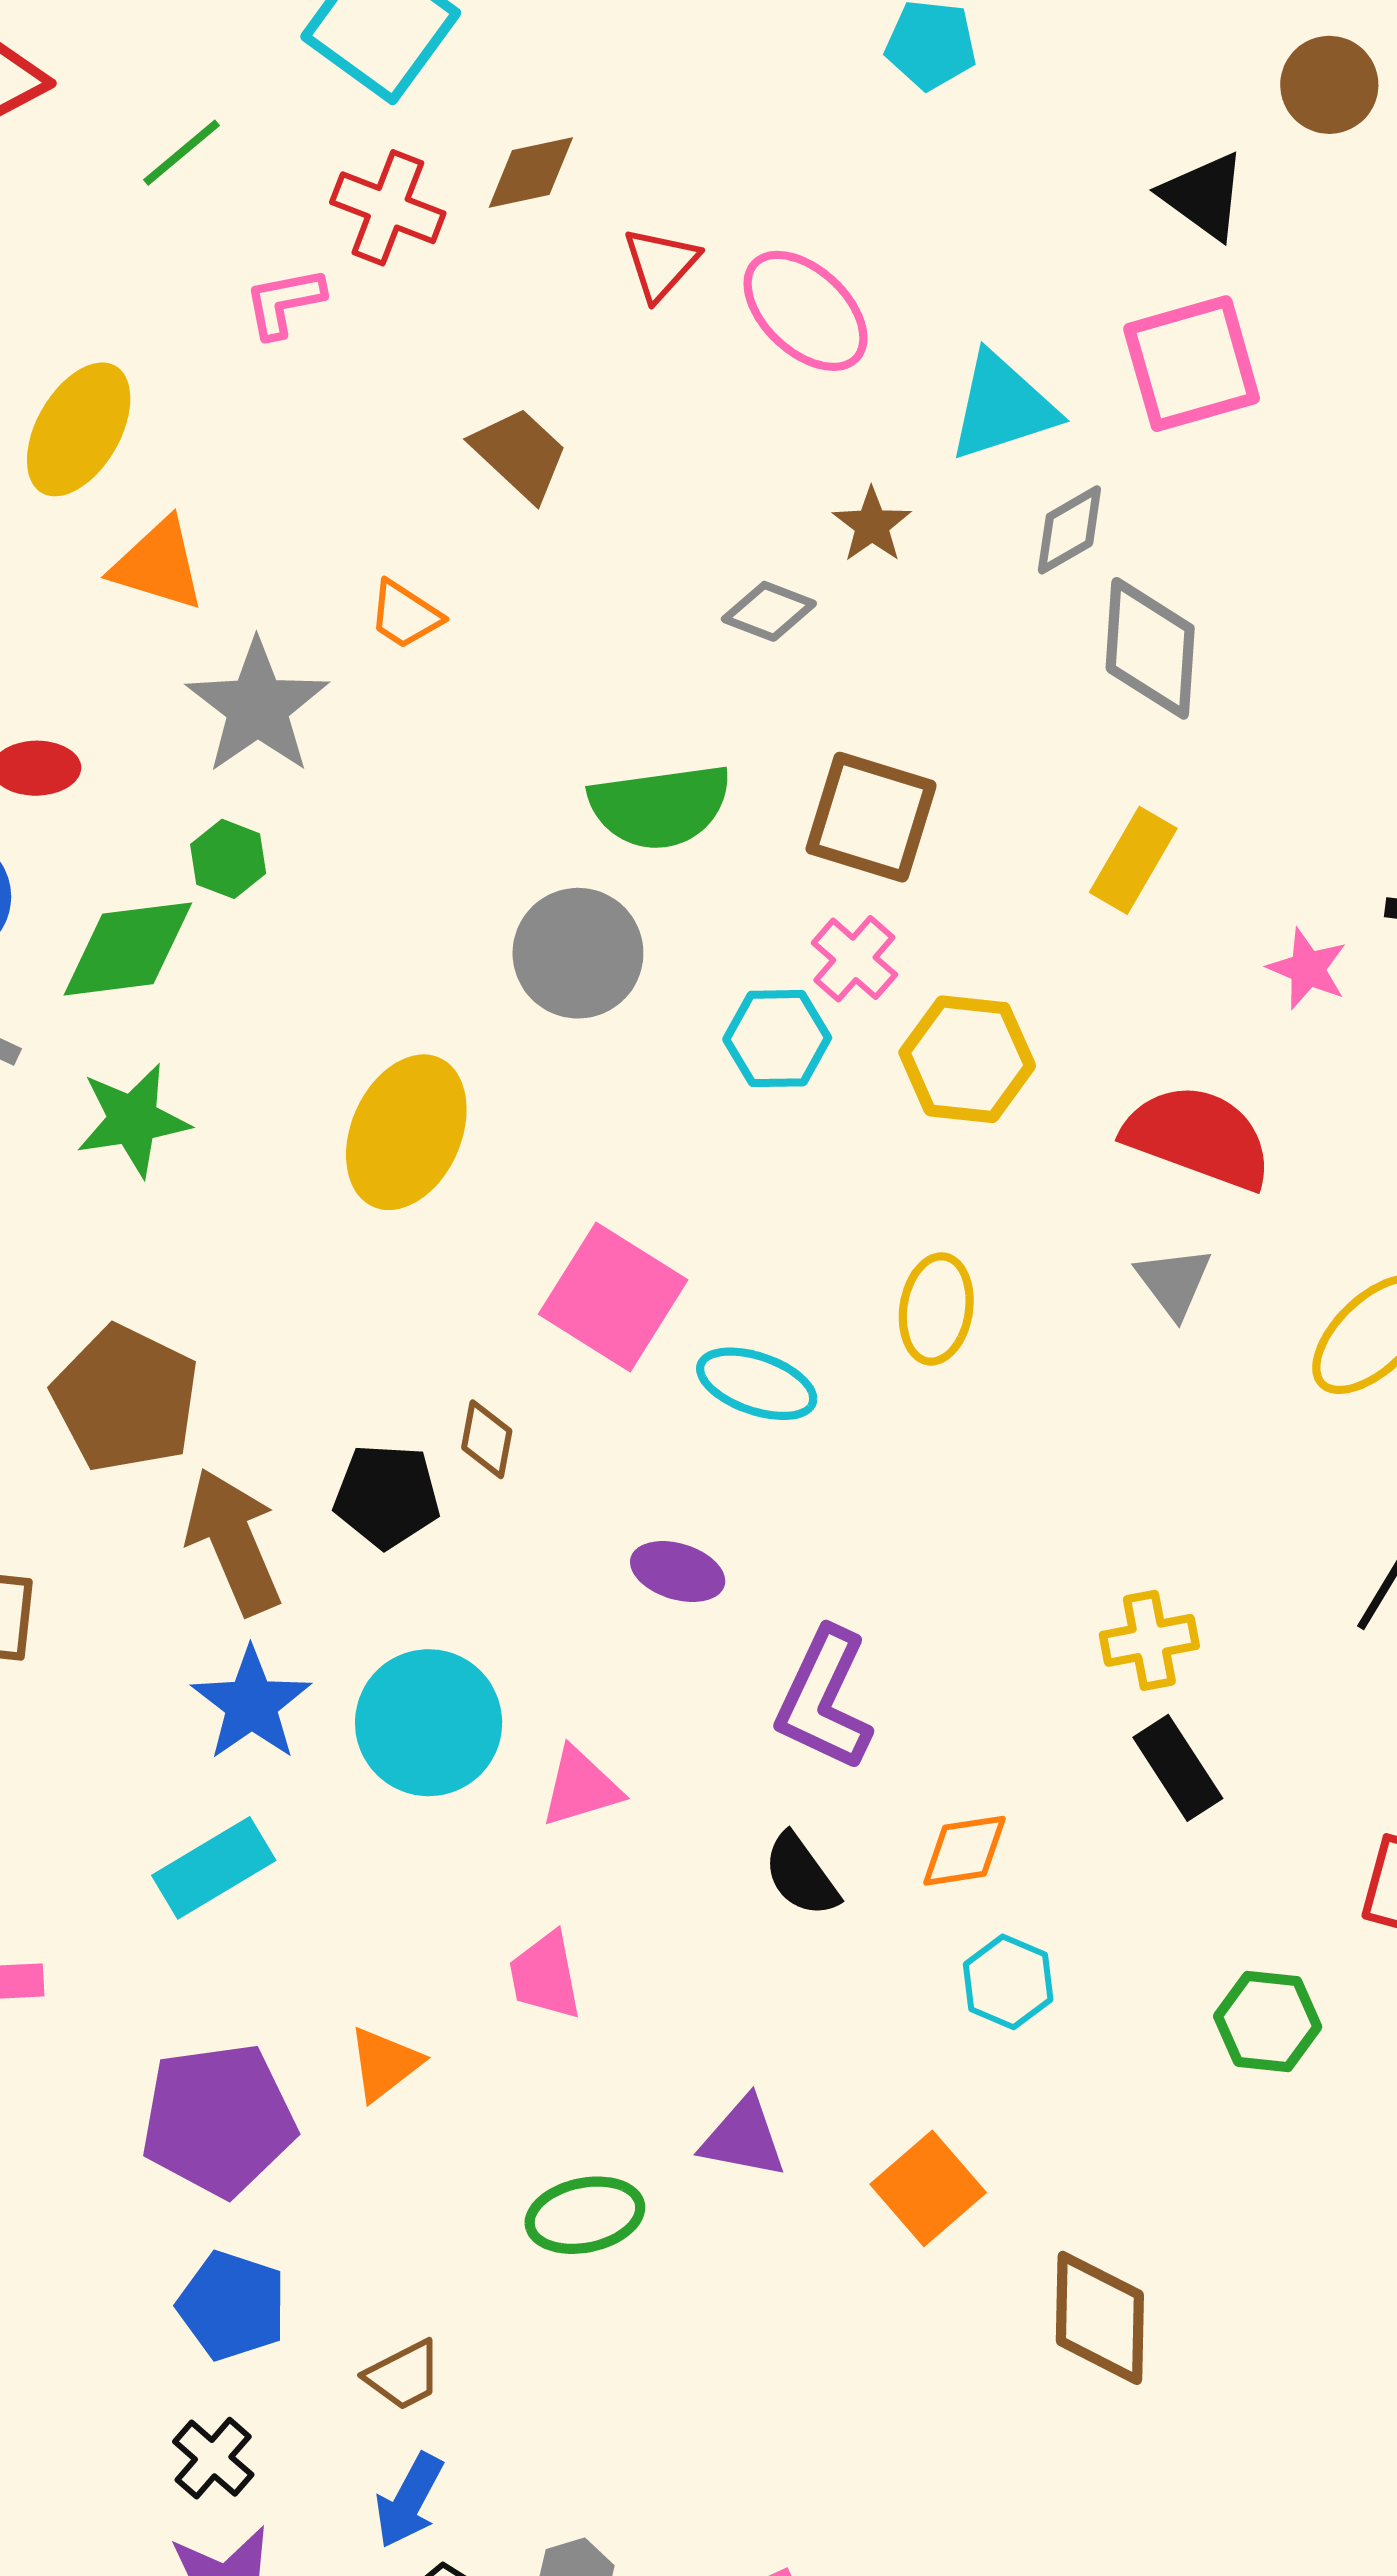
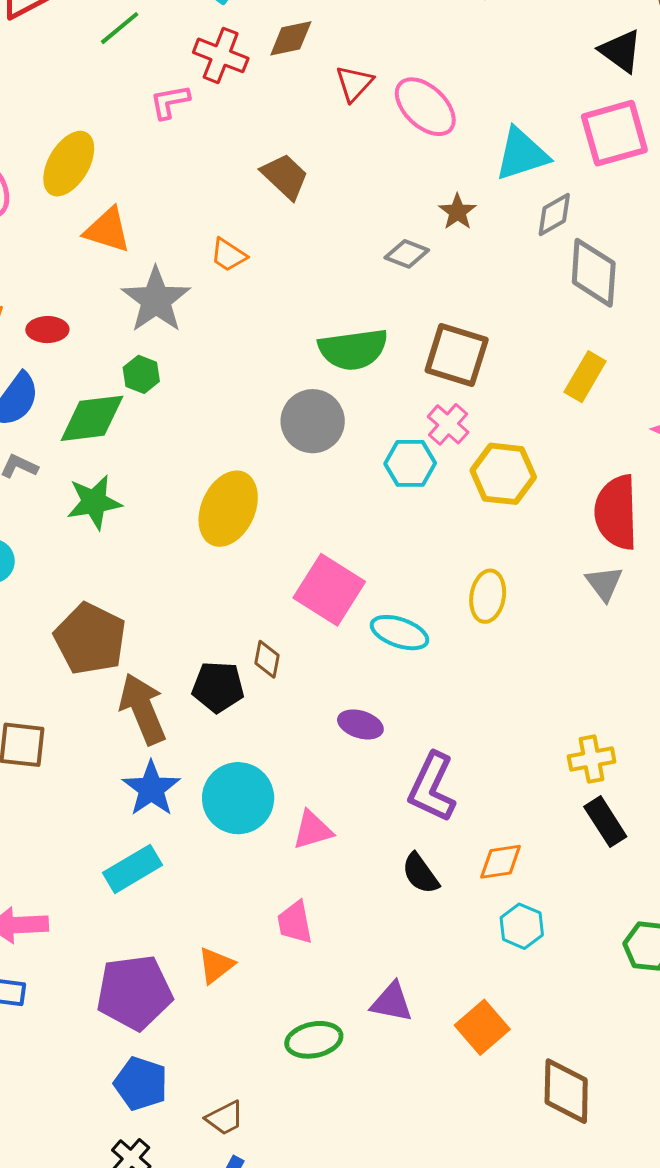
red semicircle: (1198, 1137) -> (616, 512), turned -112

